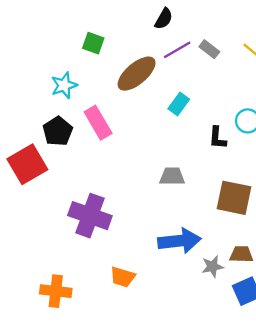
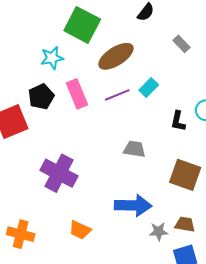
green square: (93, 43) -> (82, 25), size x1.8
purple line: (177, 50) -> (117, 95), moved

